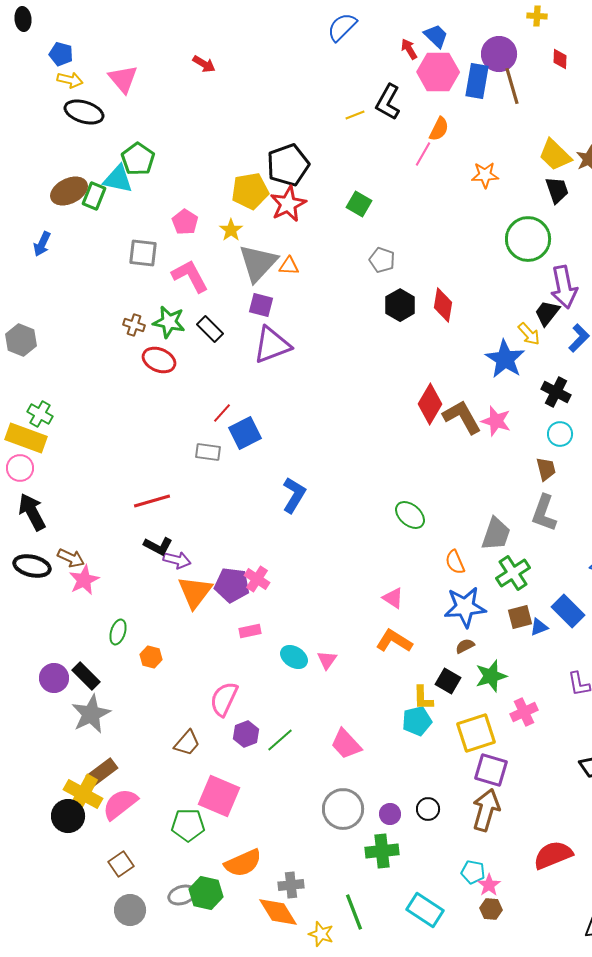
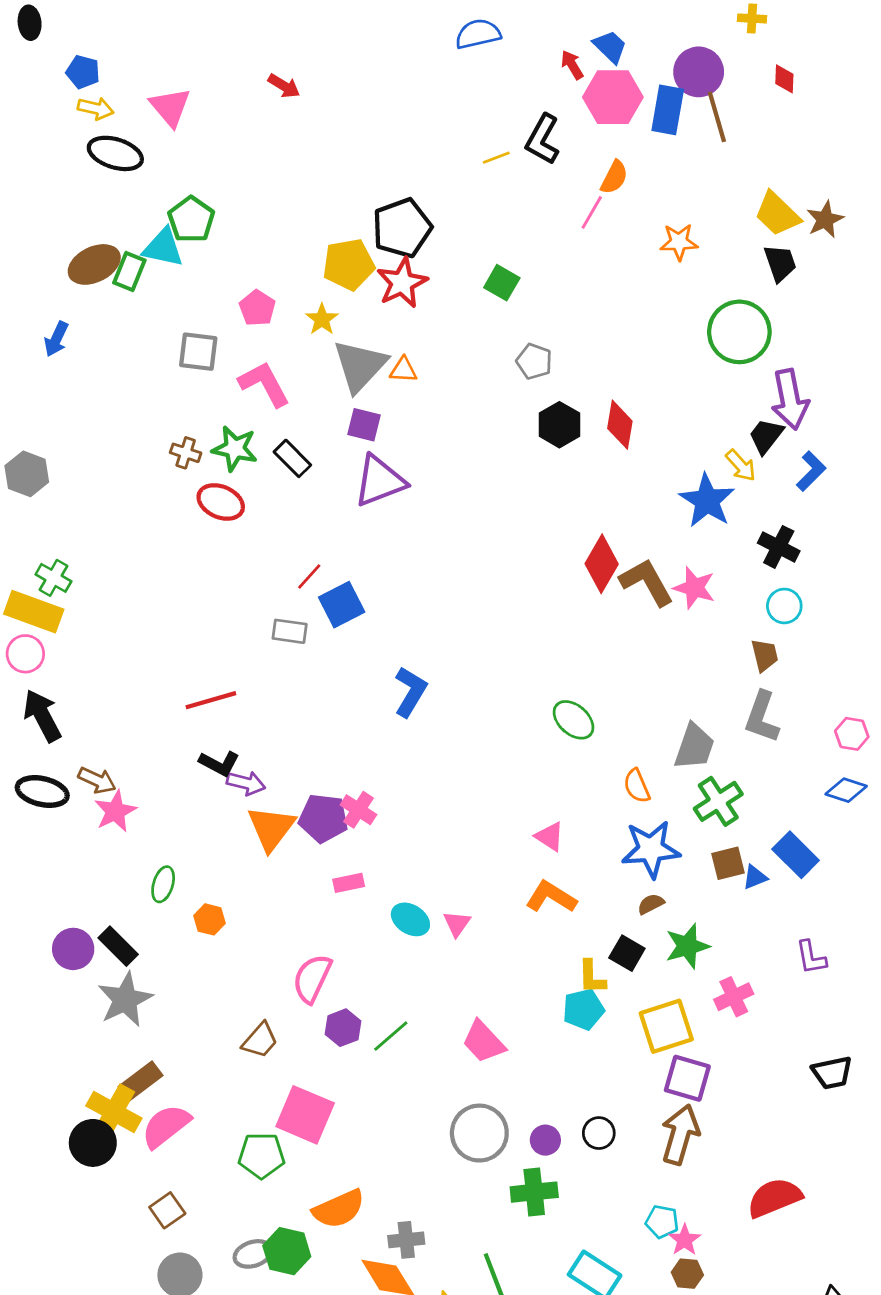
blue semicircle: (342, 27) -> (478, 34), turned 32

